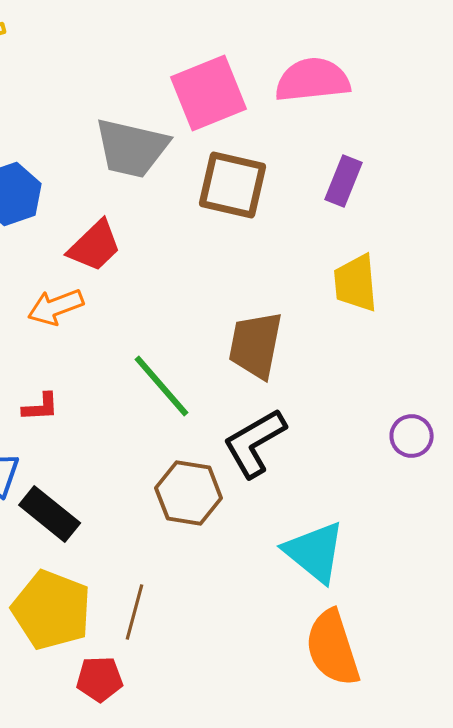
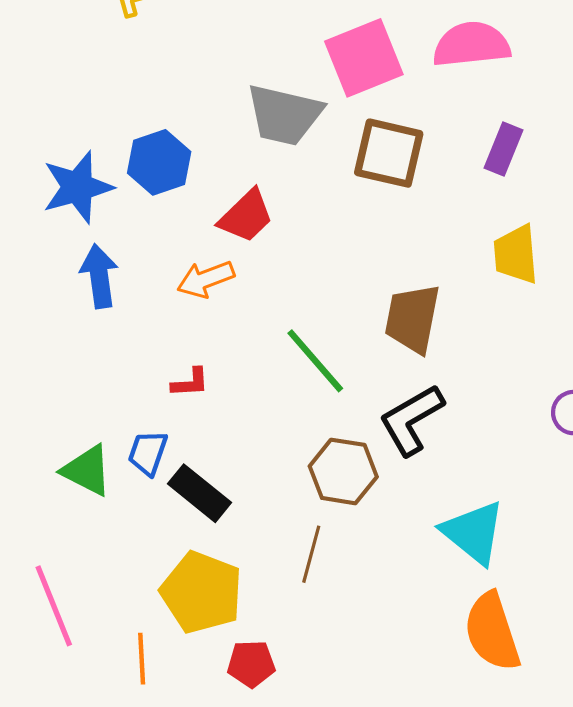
brown line: (135, 612) -> (311, 554), moved

